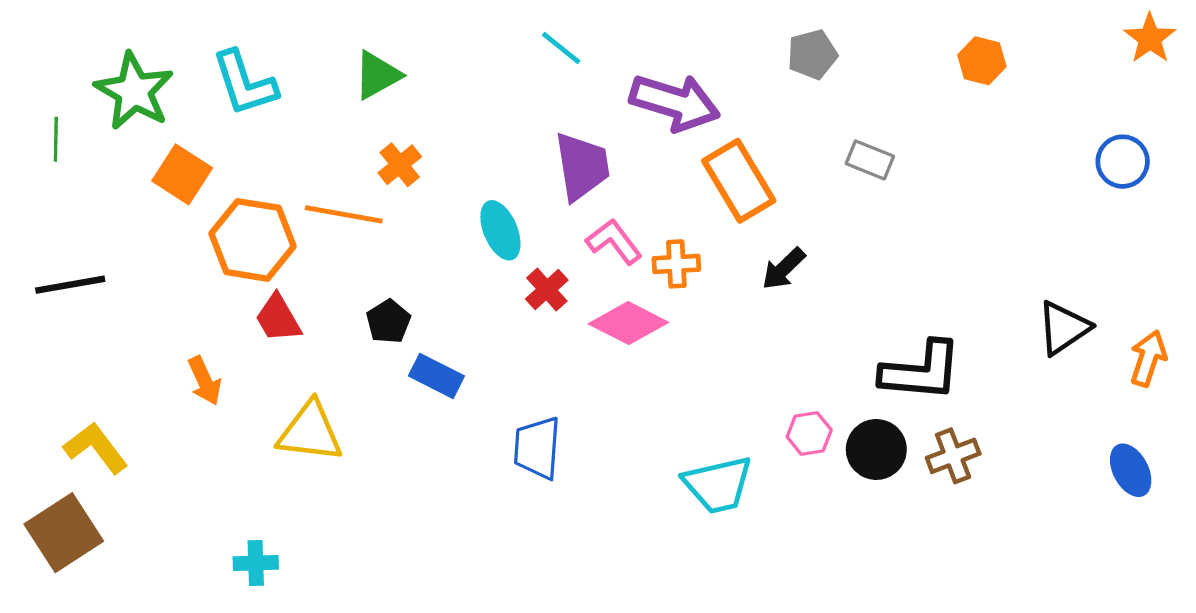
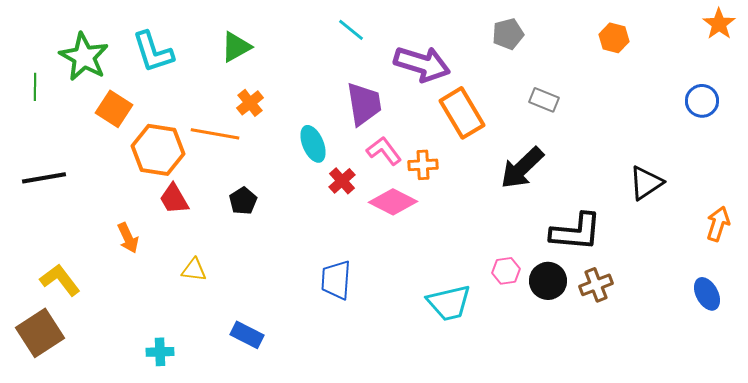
black arrow: (784, 269) -> (522, 168), moved, size x1.6
black triangle: (1063, 328) -> (646, 183), moved
blue rectangle: (436, 376) -> (247, 335), moved
yellow triangle: (310, 432) -> (194, 270), size x0.6

